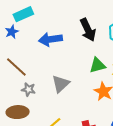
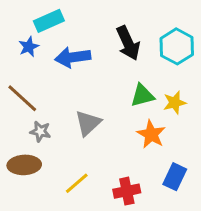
cyan rectangle: (23, 14) -> (49, 21), moved
blue star: (12, 32) -> (29, 47), moved

